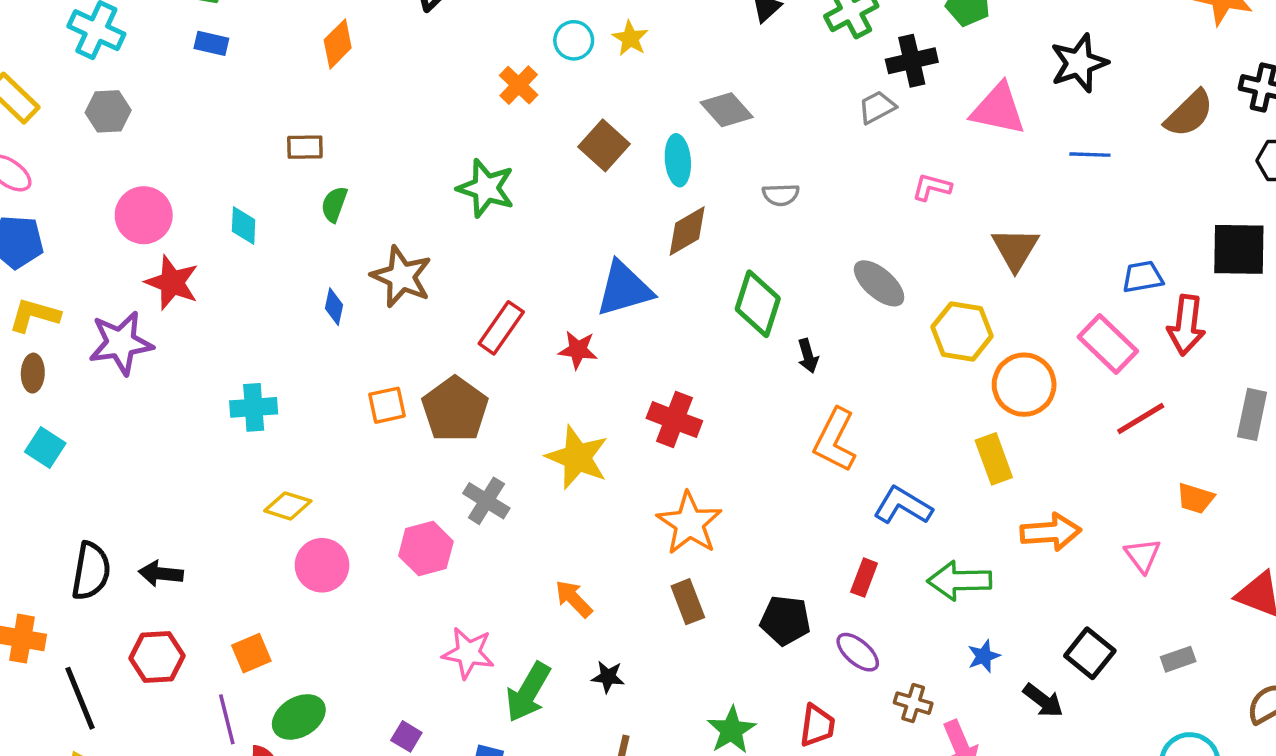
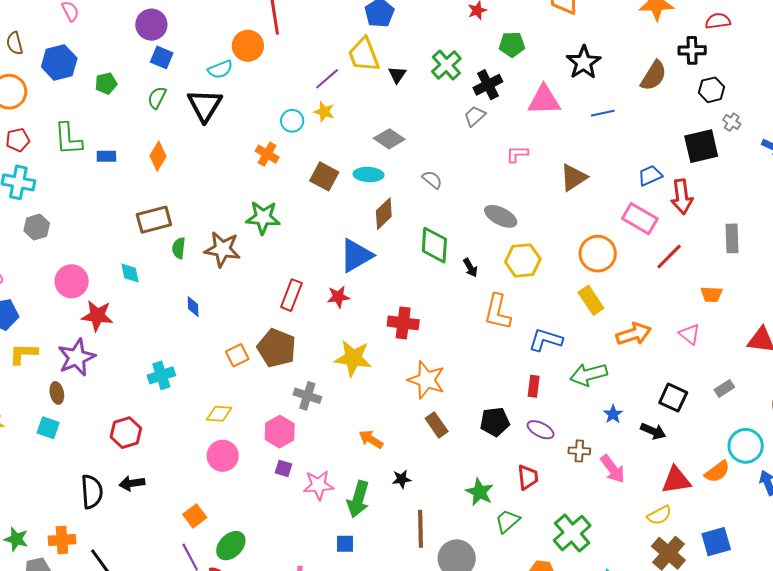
blue rectangle: (211, 43) -> (106, 156), moved
brown rectangle: (305, 147) -> (154, 220), size x1.6
cyan ellipse: (678, 160) -> (369, 174), turned -68
gray semicircle: (781, 195) -> (432, 180), turned -125
brown triangle: (1015, 249) -> (574, 177), turned 40
brown star: (401, 277) -> (222, 249), moved
yellow hexagon: (962, 331) -> (523, 260), moved
brown ellipse: (33, 373) -> (57, 393), moved
yellow diamond: (288, 506) -> (219, 414), moved
red hexagon: (157, 657) -> (126, 433), moved
purple square: (406, 736) -> (283, 468), moved

